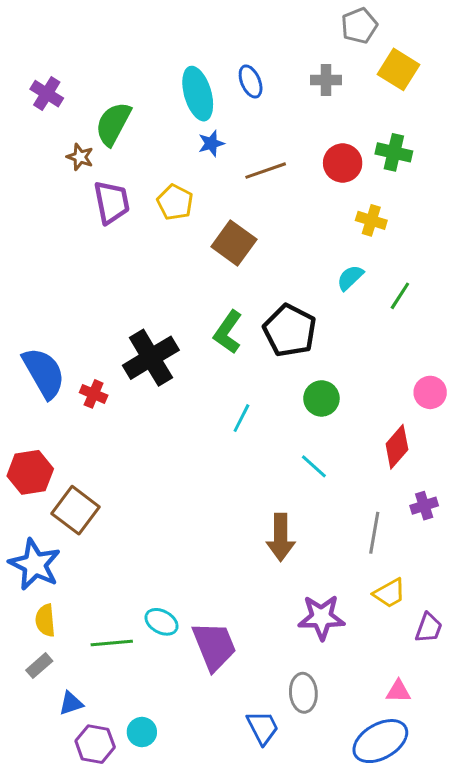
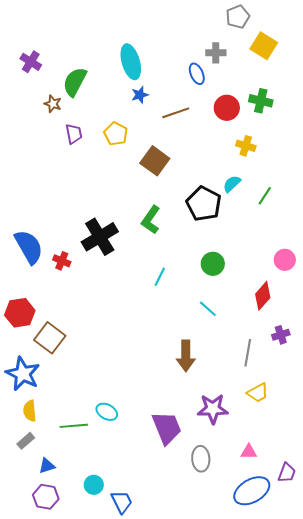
blue ellipse: (251, 82) -> (197, 74), moved
purple trapezoid: (112, 202) -> (74, 134), size x0.7
black pentagon: (290, 331) -> (204, 204), moved
purple trapezoid: (429, 628) -> (287, 473), moved
purple trapezoid: (214, 646) -> (167, 428), moved
pink triangle: (398, 691) -> (249, 452), moved
blue trapezoid: (263, 727) -> (122, 502), moved
purple hexagon: (95, 744) -> (46, 497), moved

